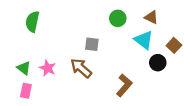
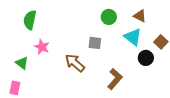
gray square: (92, 44) -> (95, 43), moved
pink star: (48, 68) -> (42, 47), moved
pink rectangle: (26, 91) -> (15, 88), moved

